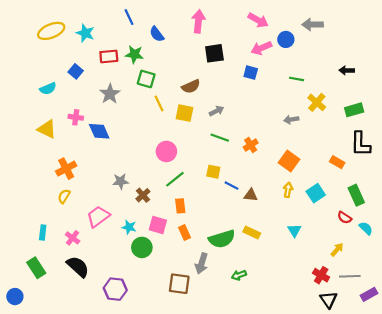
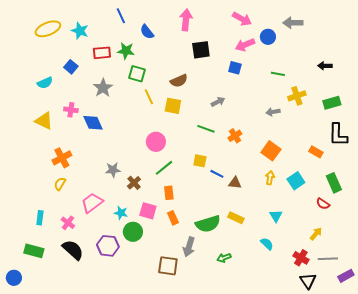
yellow cross: (317, 102) -> (297, 96), turned 30
gray arrow: (217, 111) -> (218, 102), moved
cyan semicircle: (366, 228) -> (267, 244), moved
green rectangle: (36, 268) -> (34, 251), turned -42
purple hexagon: (115, 289) -> (108, 246), moved

